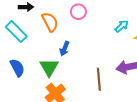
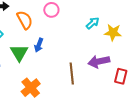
green triangle: (49, 67) -> (19, 53), moved

